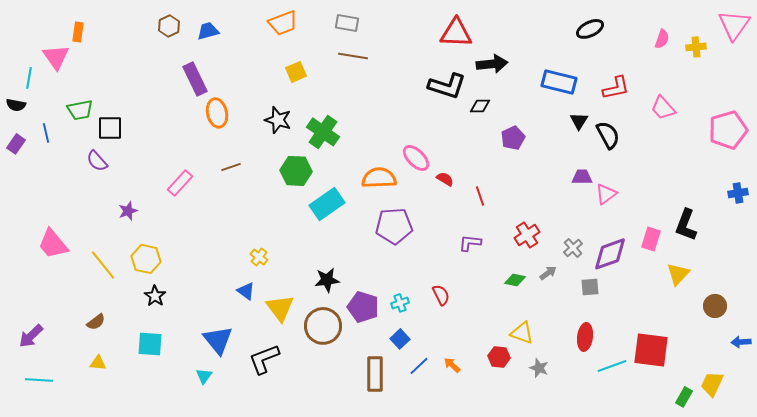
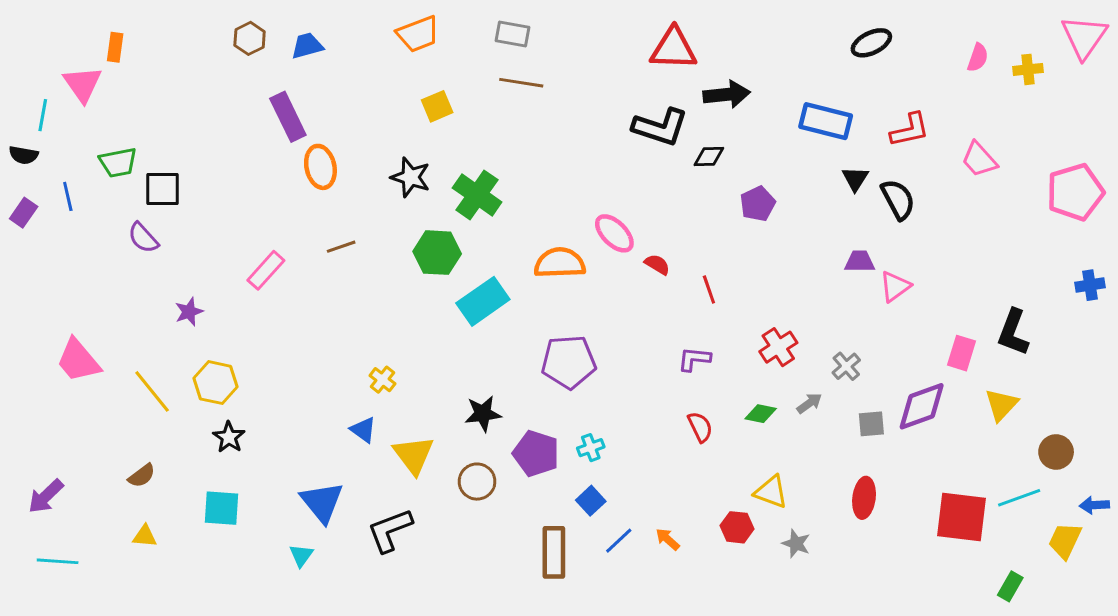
purple pentagon: (394, 226) -> (569, 362), moved
purple diamond: (610, 254) -> (922, 406), moved
red semicircle: (441, 295) -> (700, 427), moved
brown circle: (323, 326) -> (477, 482), size x0.7
cyan line: (612, 366) -> (1019, 498), moved
yellow trapezoid: (712, 384) -> (1065, 541), moved

